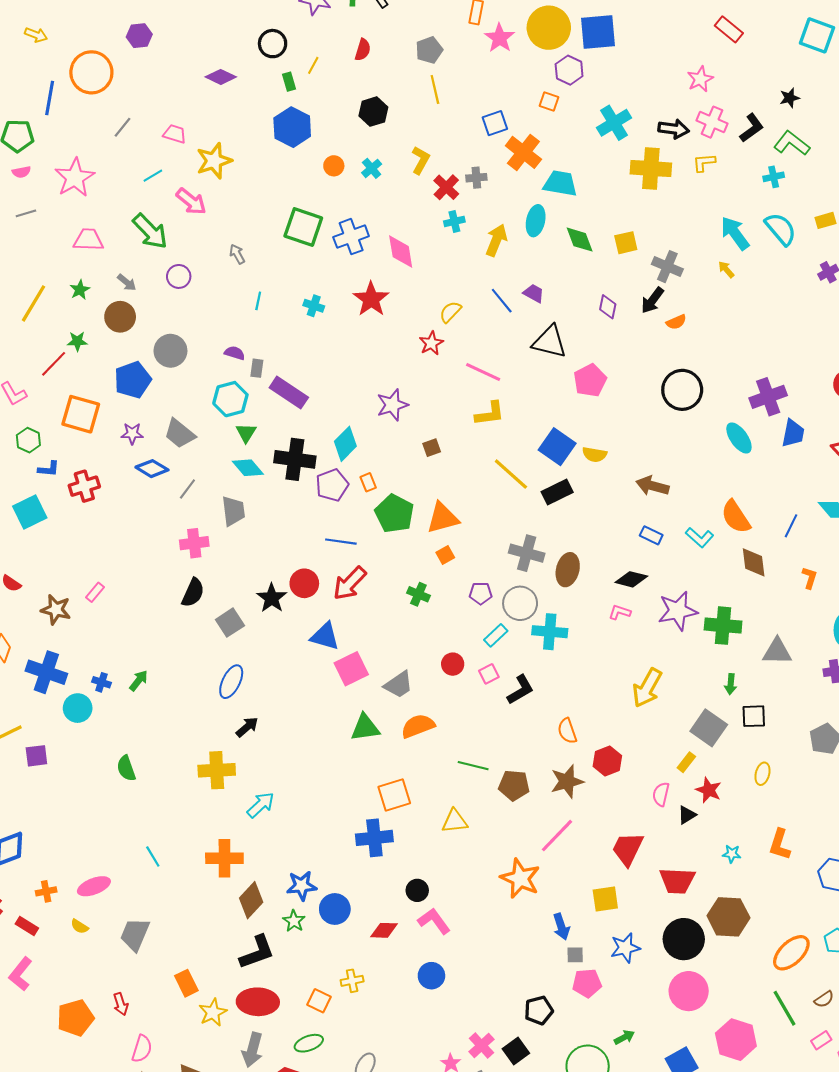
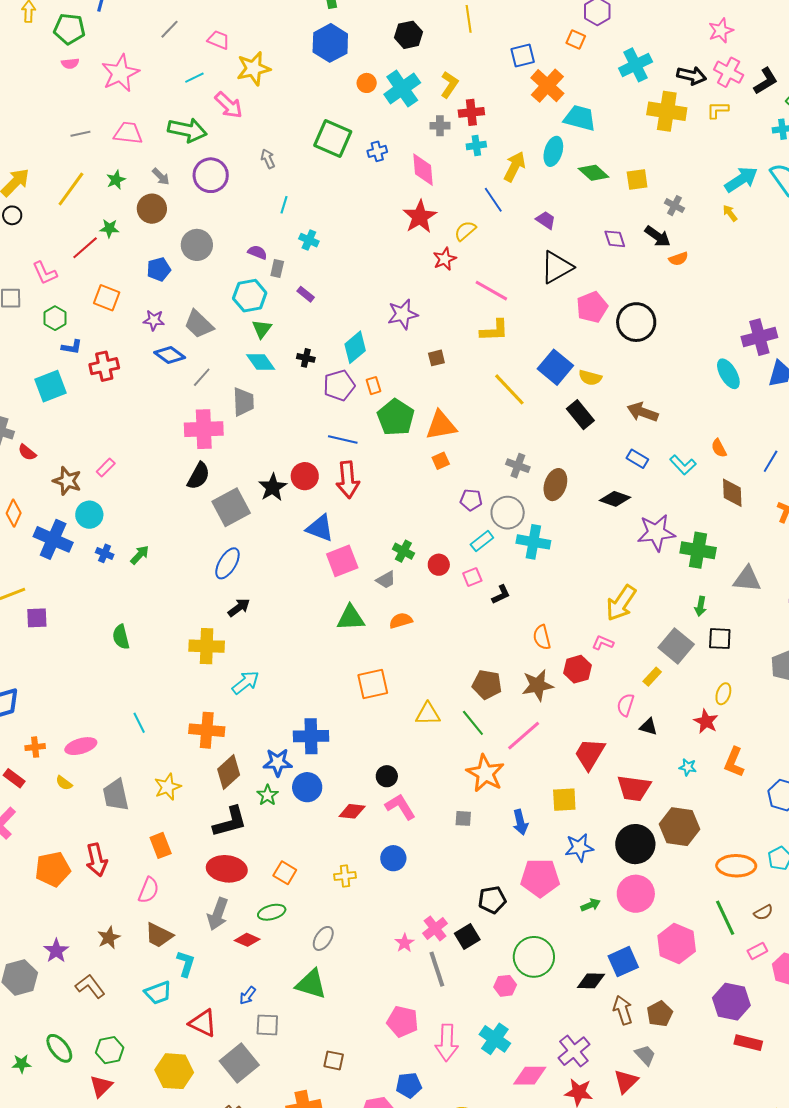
cyan cross: (372, 168) -> (402, 88), size x1.8
gray cross: (476, 178) -> (440, 126), moved
red cross: (446, 187) -> (471, 112), turned 35
gray line: (26, 213) -> (80, 134), moved
green arrow: (150, 231) -> (187, 130), turned -39
cyan arrow: (735, 233) -> (741, 179), turned 88
blue cross: (351, 237) -> (377, 151), size x0.6
green diamond: (580, 240) -> (594, 173), turned -32
gray cross: (667, 267) -> (674, 206), size x0.7
purple circle: (179, 276) -> (211, 175), size x1.5
red star: (371, 299) -> (420, 217), moved
black arrow: (652, 300) -> (658, 236), turned -96
blue line: (502, 301) -> (493, 200), moved
cyan cross: (314, 306) -> (309, 240), moved
purple diamond: (608, 307) -> (615, 239), turned -35
black triangle: (549, 342) -> (557, 267), turned -48
blue pentagon: (133, 380) -> (159, 269), size x0.7
black circle: (682, 390) -> (636, 322), moved
purple rectangle: (289, 393) -> (306, 294), size x0.5
orange square: (81, 414) -> (107, 298), size x0.7
black cross: (295, 459) -> (306, 358), size x0.5
black rectangle: (557, 492) -> (580, 415), moved, turned 72
orange semicircle: (736, 517) -> (719, 448), size x0.6
pink cross: (194, 543) -> (204, 429), size x1.4
gray cross: (527, 553) -> (518, 466), size x0.7
red arrow: (350, 583) -> (348, 480), turned -54
green cross: (418, 594) -> (403, 551), moved
pink L-shape: (620, 612) -> (603, 643), moved
gray square: (230, 623) -> (231, 507), size x1.4
gray trapezoid: (399, 685) -> (386, 580), size x0.7
black L-shape: (520, 690) -> (501, 595), size x0.7
cyan circle: (78, 708) -> (89, 515), moved
orange semicircle: (418, 726) -> (401, 621), size x0.7
green line: (473, 766) -> (473, 723), moved, turned 32
red star: (709, 790) -> (706, 721), moved
black triangle: (687, 815) -> (648, 727), turned 42
blue cross: (374, 838) -> (311, 736), moved
gray trapezoid: (135, 934) -> (116, 795), turned -40
orange ellipse: (791, 953) -> (736, 866), turned 39
gray square: (575, 955) -> (463, 818), moved
yellow cross: (352, 981) -> (345, 876), moved
pink pentagon: (587, 983) -> (540, 878), size x1.4
red arrow: (121, 1004) -> (97, 860), size x1.5
yellow star: (213, 1012) -> (168, 787), moved
green arrow: (624, 1037) -> (591, 905), moved
pink semicircle: (142, 1049) -> (149, 890), moved

